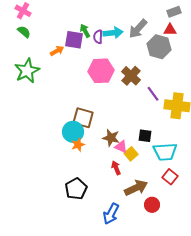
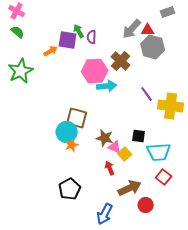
red triangle: (170, 30) -> (148, 30), moved
cyan arrow: (113, 33) -> (107, 86), moved
brown cross: (131, 76) -> (121, 61), moved

